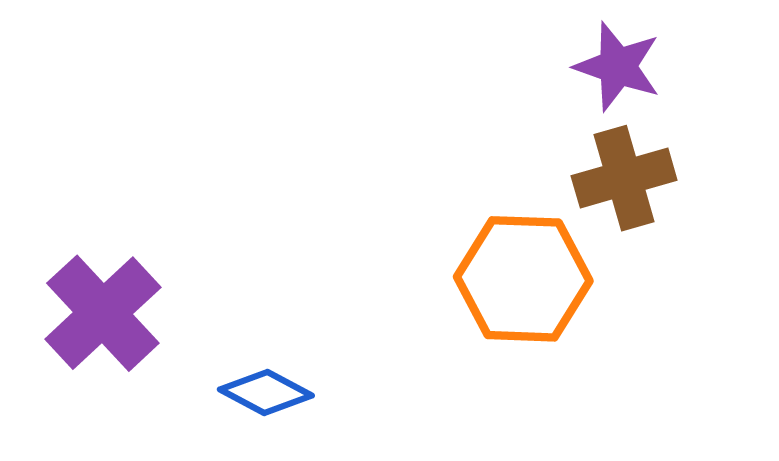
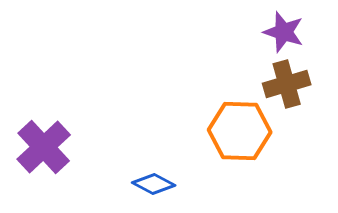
blue diamond: (266, 393) -> (154, 184), moved

